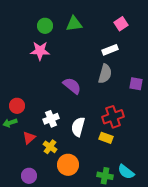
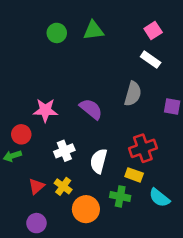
white rectangle: (110, 50) -> (151, 60), moved, turned 56
pink star: (40, 51) -> (45, 110), moved
red triangle: (29, 138) -> (36, 186), moved
cyan semicircle: (126, 172) -> (159, 198), moved
green cross: (105, 176) -> (120, 196), moved

